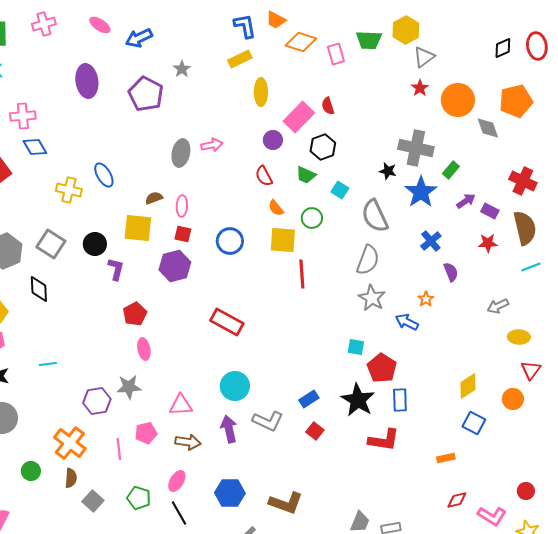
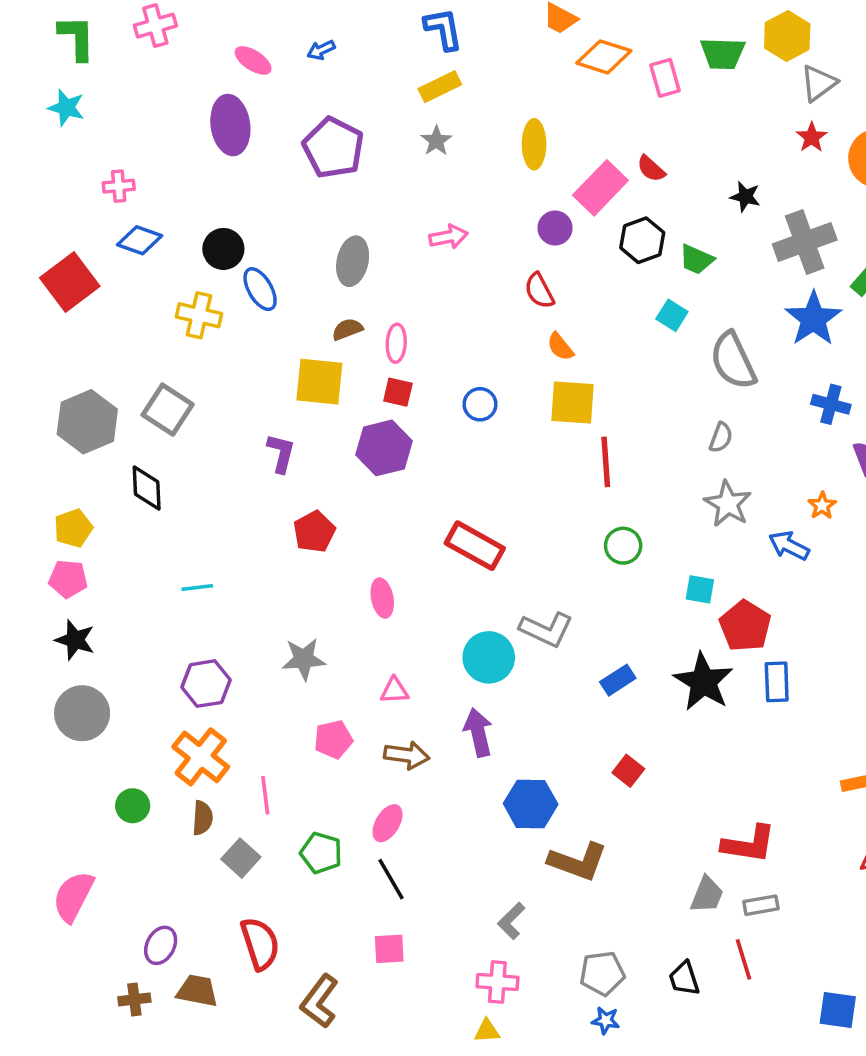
pink ellipse: (100, 25) -> (253, 60), moved
blue L-shape: (245, 26) -> (443, 29), moved
blue arrow: (139, 38) -> (321, 50), size x0.6
yellow rectangle: (240, 59) -> (440, 87), moved
gray star: (182, 69) -> (436, 141), moved
red semicircle: (328, 106) -> (651, 169), turned -30
pink cross: (23, 116) -> (119, 186), size x0.7
blue diamond: (35, 147) -> (140, 240), turned -40
gray cross: (416, 148) -> (805, 242), turned -32
gray ellipse: (181, 153) -> (353, 261), moved
black star: (388, 171) -> (745, 197), moved
green trapezoid: (306, 175) -> (696, 259), moved
green circle: (312, 218) -> (623, 546), moved
blue circle: (230, 241) -> (480, 404), size x0.7
blue cross: (431, 241) -> (831, 404), turned -35
black circle: (95, 244) -> (223, 249), moved
gray semicircle: (368, 260) -> (721, 437), size x0.6
pink ellipse: (144, 349) -> (382, 598), moved
cyan line: (48, 364) -> (197, 588), moved
purple hexagon: (97, 401) -> (206, 684), moved
pink triangle: (181, 405) -> (394, 691), size x0.7
gray L-shape: (268, 421) -> (546, 629), moved
red square: (315, 431) -> (628, 771), moved
red L-shape: (384, 440) -> (749, 844), moved
pink line: (119, 449) -> (265, 795), moved
blue hexagon: (230, 493) -> (531, 804), moved

